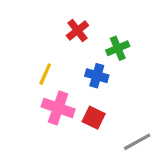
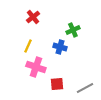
red cross: (77, 30) -> (33, 17), moved
red square: (94, 118) -> (57, 84), moved, turned -32

